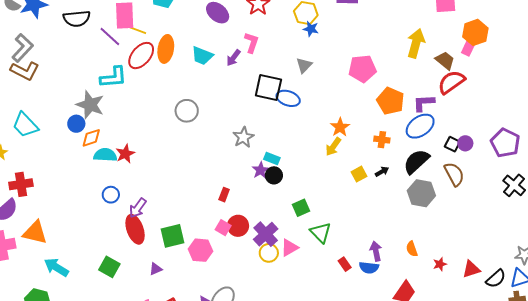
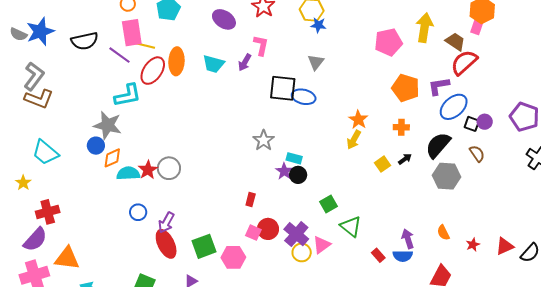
pink pentagon: (362, 69) -> (388, 42), moved
gray circle: (187, 111) -> (169, 168), moved
blue ellipse: (420, 126) -> (454, 107), moved
brown semicircle: (454, 174) -> (477, 153), size x0.7

